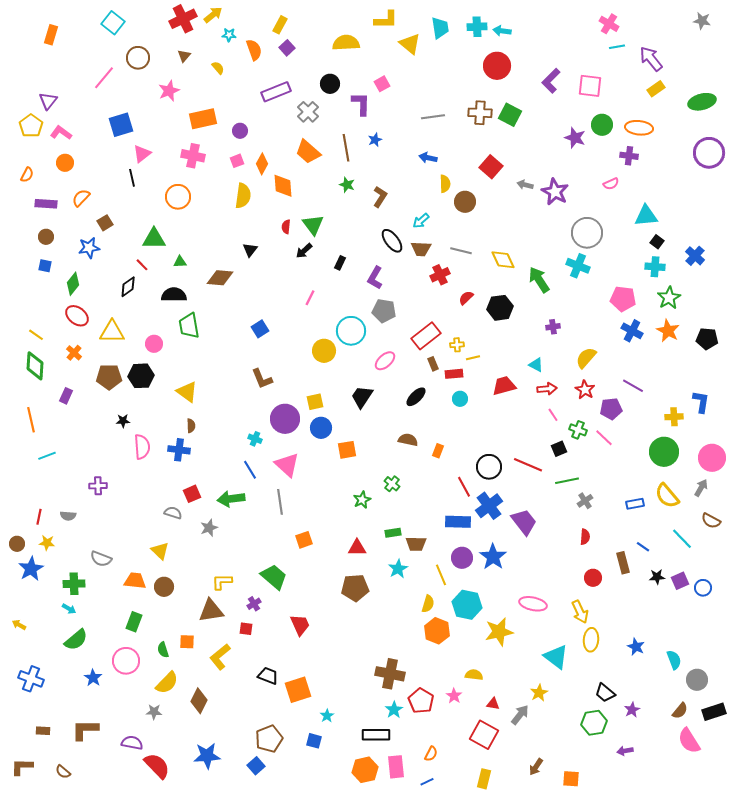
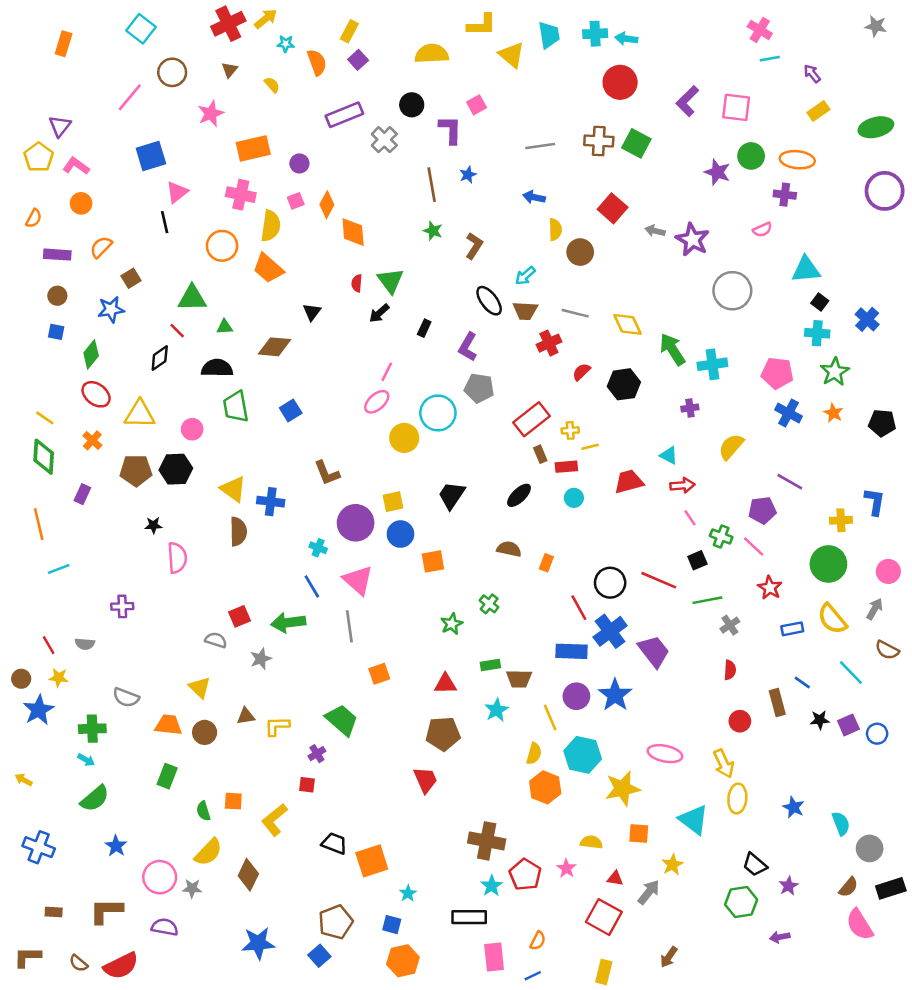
purple arrow: (651, 59) -> (812, 74), size x0.6
orange trapezoid: (308, 152) -> (268, 268), moved
yellow semicircle: (243, 196) -> (271, 226), moved
cyan cross: (578, 266) -> (712, 364), moved, turned -30
blue square: (260, 329) -> (291, 410), moved
orange star: (668, 331) -> (833, 413), size x0.7
pink ellipse: (385, 361) -> (377, 402), moved
red star: (585, 390) -> (770, 588), moved
brown semicircle: (191, 426) -> (238, 532), size x1.6
blue cross: (179, 450) -> (271, 502), moved
pink circle: (712, 458) -> (888, 571), size x0.7
red line: (39, 517) -> (49, 645), turned -42
brown triangle: (211, 611) -> (246, 716), moved, size x0.6
red trapezoid: (300, 625) -> (425, 780), moved
pink circle: (126, 661) -> (160, 877), moved
red semicircle: (157, 766) -> (121, 966), moved, turned 108
orange hexagon: (365, 770) -> (403, 961), moved
orange square: (571, 779) -> (639, 833), moved

